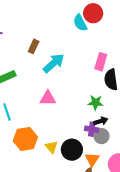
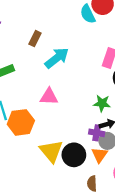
orange hexagon: (25, 139) -> (21, 122), moved
yellow triangle: (51, 147) -> (51, 151), size x1.6
orange triangle: (92, 159) -> (100, 155), moved

